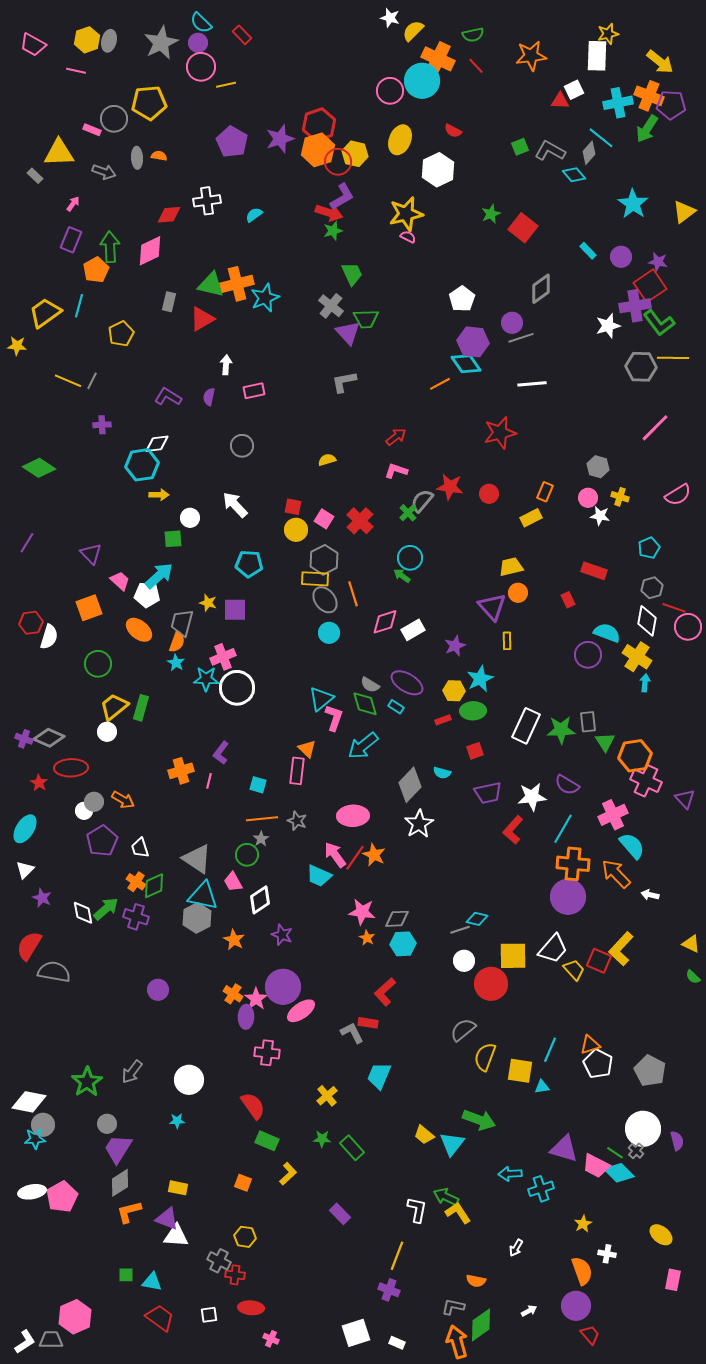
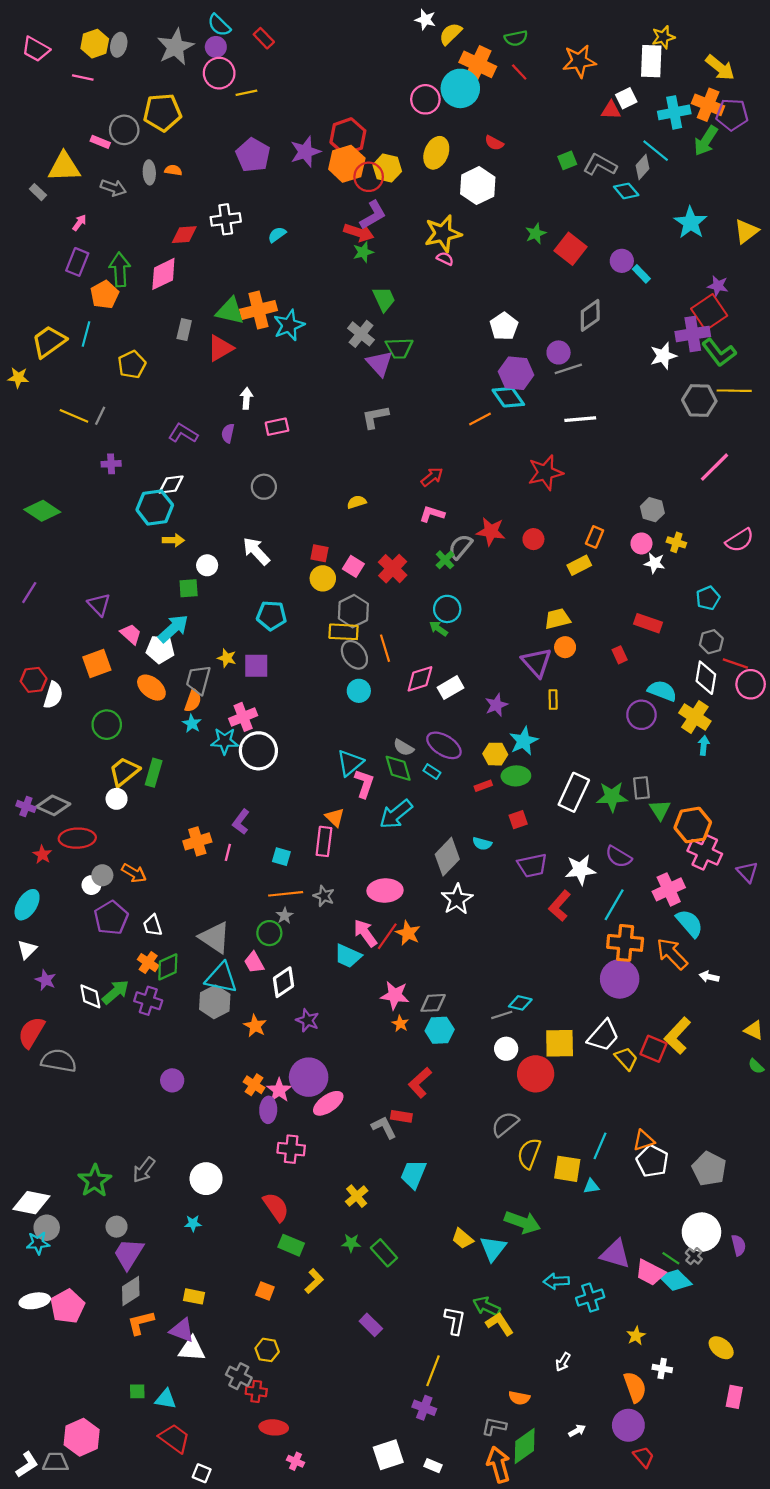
purple circle: (621, 257) -> (622, 261), moved
white square: (209, 1315) -> (202, 1473), moved, turned 30

